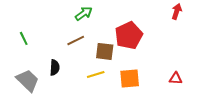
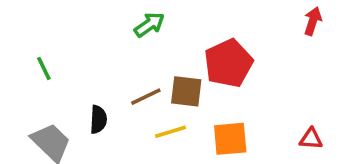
brown line: (76, 40) -> (146, 97), moved

